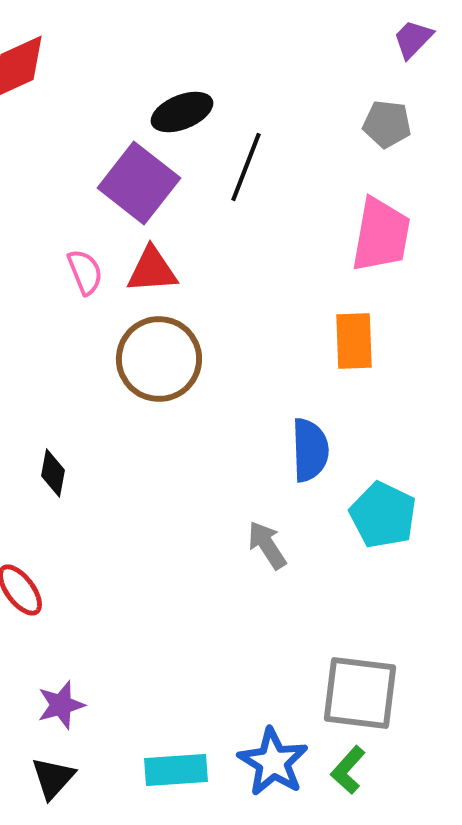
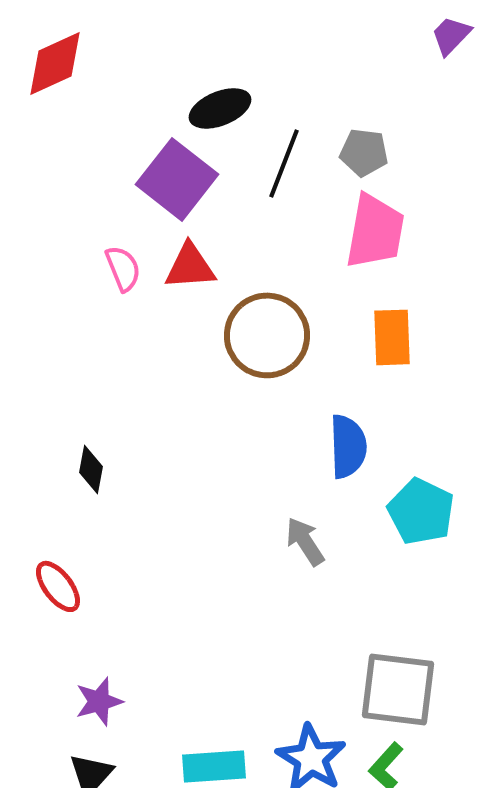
gray pentagon: (387, 124) -> (364, 152), moved
pink trapezoid: (381, 235) -> (375, 231), moved
brown circle: (159, 359) -> (267, 335), moved

